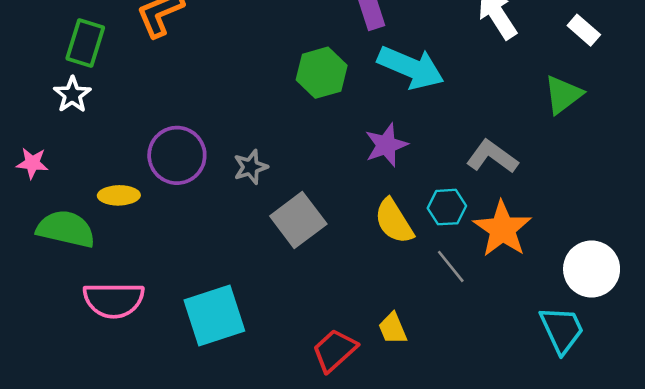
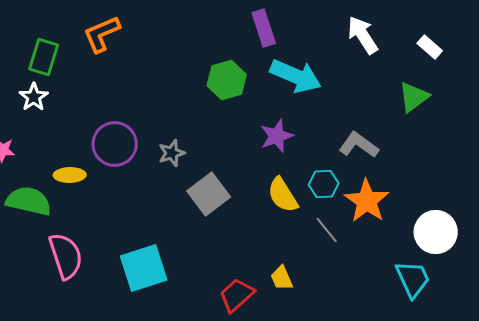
pink semicircle: (114, 300) -> (66, 256), turned -108

